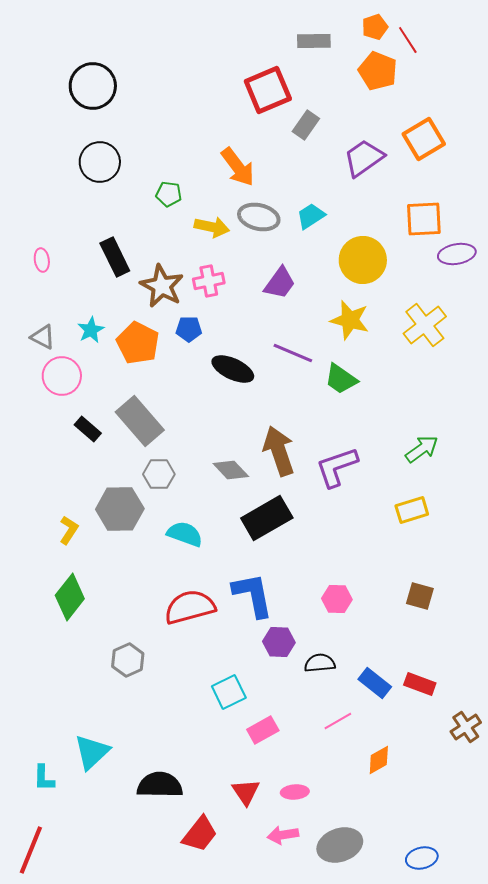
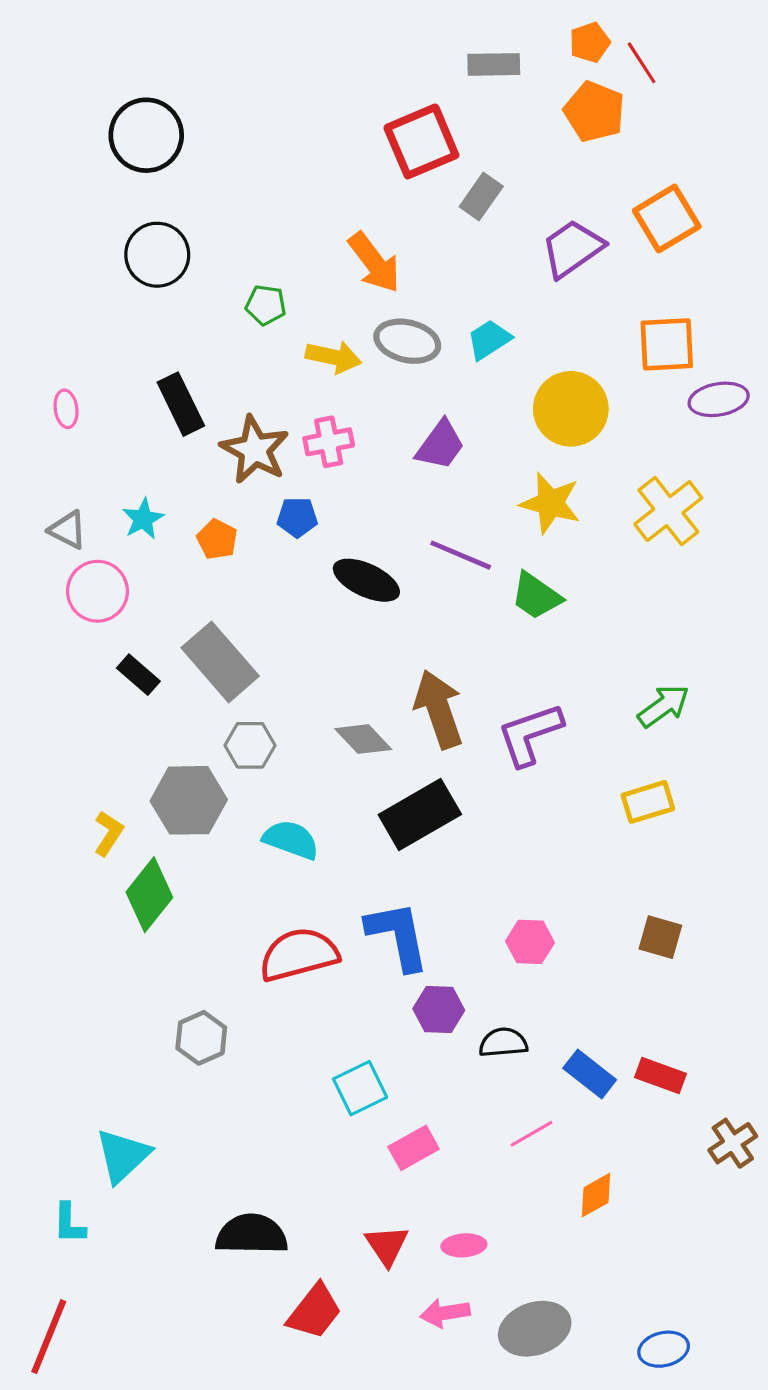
orange pentagon: (138, 343) -> (217, 539), size x0.6
green diamond: (70, 597) -> (149, 895), moved
cyan triangle: (92, 752) -> (123, 1156), moved

